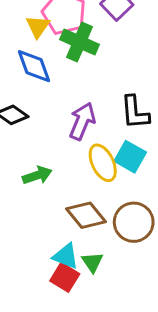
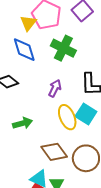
green cross: (79, 42) -> (63, 48), moved
purple arrow: (82, 121) -> (55, 88), size x0.7

